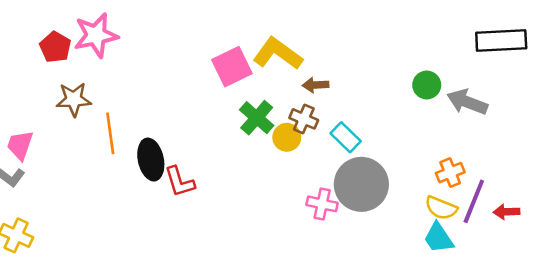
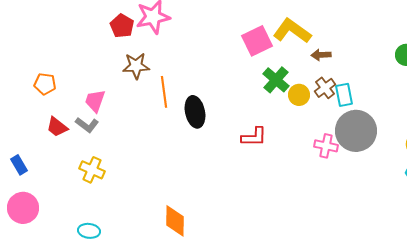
brown cross: (304, 119) -> (325, 88), moved, turned 30
cyan rectangle: (346, 137) -> (344, 95), turned 35
red L-shape: (180, 182) -> (254, 137), moved, turned -72

